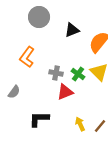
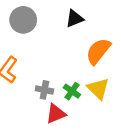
black triangle: (72, 30) -> (74, 19), moved

